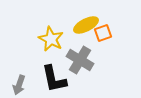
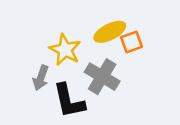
gray arrow: (19, 85) -> (41, 78), moved

